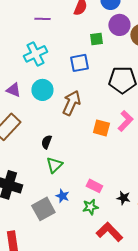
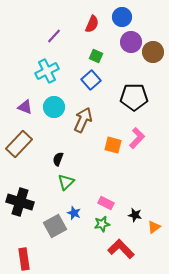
purple line: (42, 19) -> (54, 36), turned -49
green square: (96, 39) -> (96, 56), moved, turned 32
blue square: (79, 63) -> (91, 80), turned -30

